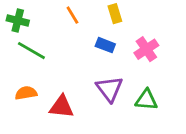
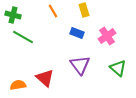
orange semicircle: (26, 93) -> (18, 85), moved
green triangle: (146, 100) -> (118, 68), moved, turned 36
red triangle: (62, 107) -> (45, 78), turned 36

